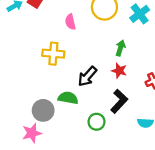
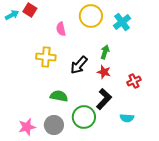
black arrow: (87, 76) -> (79, 65), moved
gray circle: (43, 110) -> (54, 125), moved
green circle: (97, 122) -> (84, 117), size x1.5

